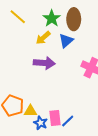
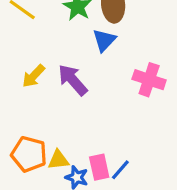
yellow arrow: (43, 38) -> (34, 76), moved
purple arrow: (44, 63) -> (73, 80), turned -130

